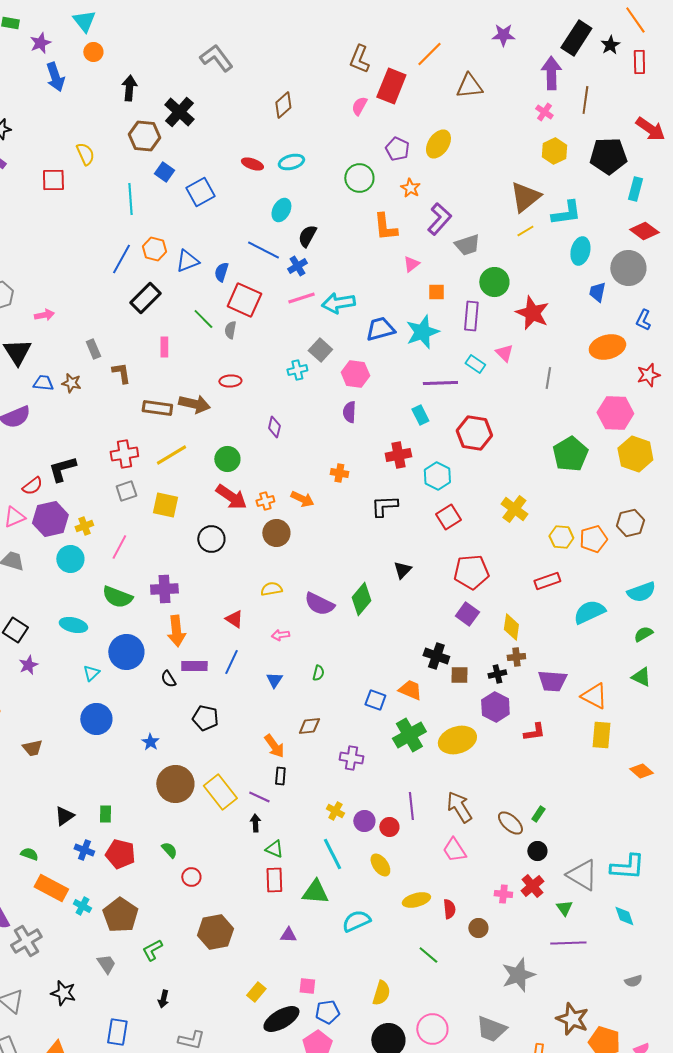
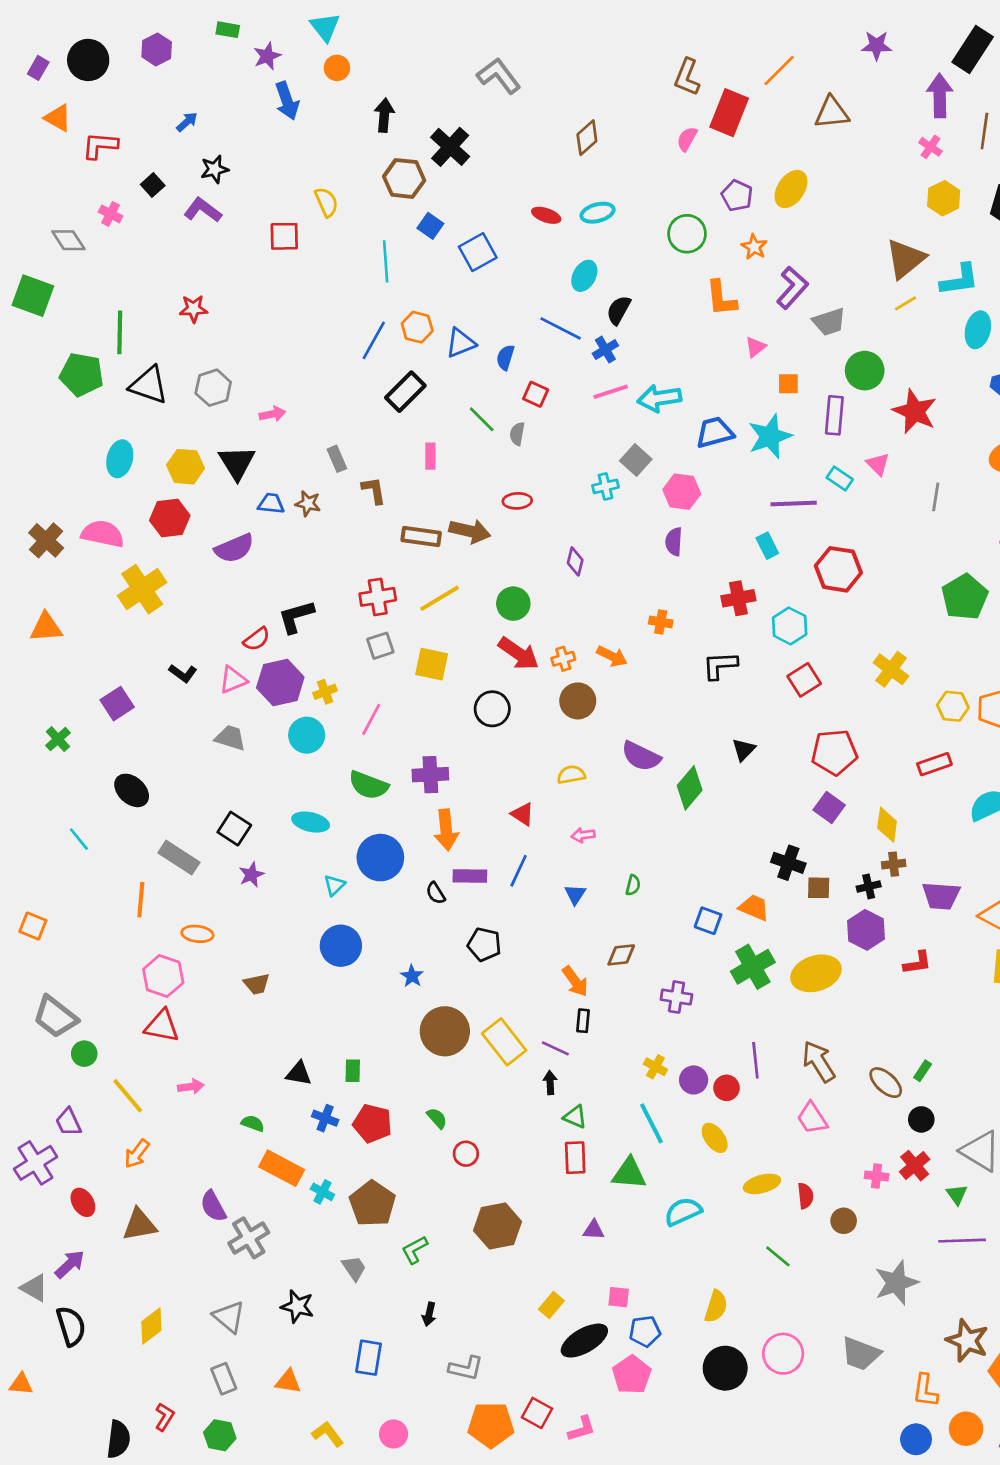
red square: (244, 300) -> (536, 394), size x0.6
purple semicircle: (319, 604) -> (641, 756), moved
black triangle: (64, 816) -> (299, 1073), turned 45

